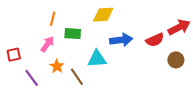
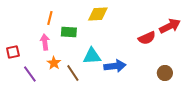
blue arrow: (121, 40) -> (115, 66), moved
pink arrow: (47, 44) -> (45, 42), turned -42
brown circle: (176, 60) -> (165, 73), moved

